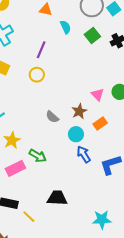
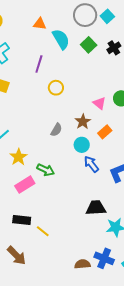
cyan semicircle: (65, 27) -> (61, 39), size x1.5
yellow circle: (37, 75) -> (56, 88), moved
gray semicircle: (52, 117) -> (56, 130), turned -96
black trapezoid: (57, 198) -> (96, 208), moved

